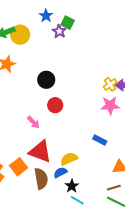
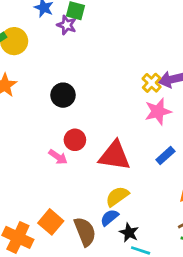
red circle: (55, 105) -> (75, 140), moved
blue rectangle: (100, 140) -> (165, 156), moved, turned -56
red triangle: (40, 152) -> (114, 156), moved

